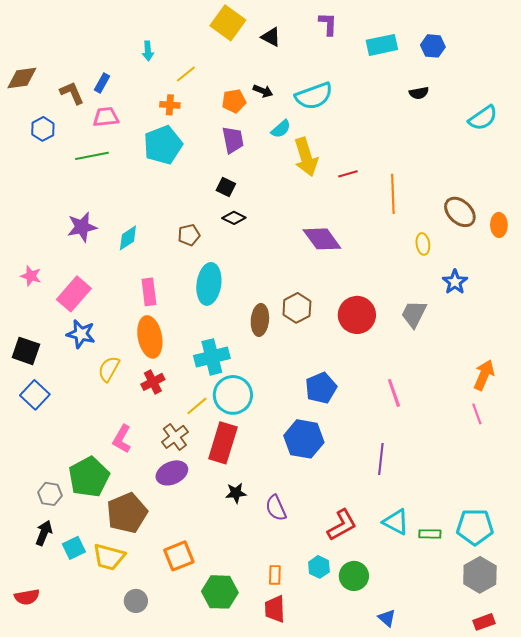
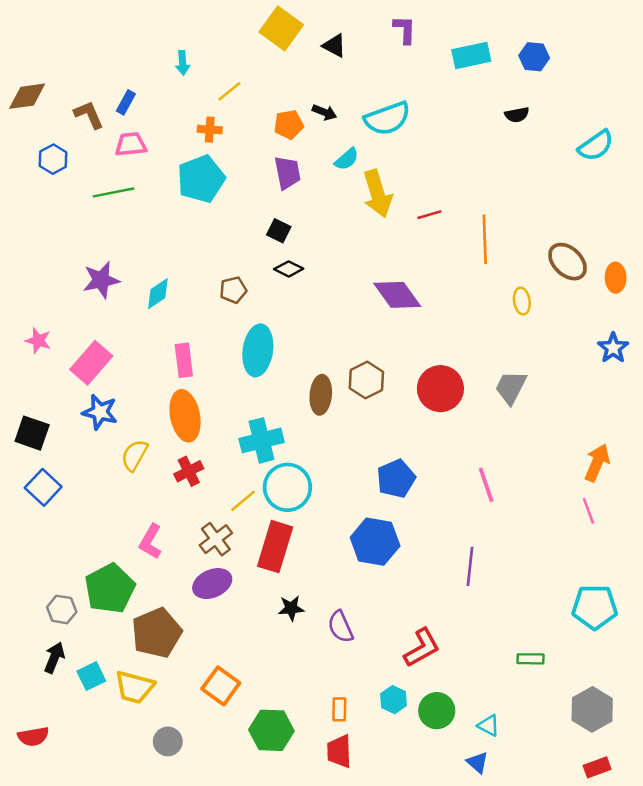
blue star: (455, 282) -> (613, 348), moved
cyan triangle: (396, 522) -> (489, 725), moved, size x0.7
cyan pentagon: (475, 527) -> (595, 607), moved
orange square: (179, 556) -> (221, 686), turned -32

